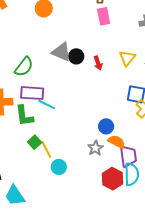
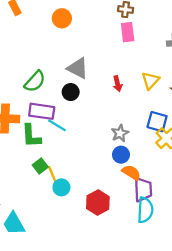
black circle: (76, 56) -> (71, 92), moved
gray star: (95, 148) -> (120, 133), moved
cyan circle: (59, 167) -> (61, 187), moved
red hexagon: (112, 179) -> (98, 203), moved

